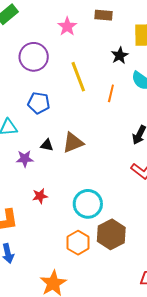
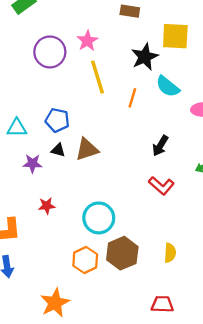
pink star: (67, 26) -> (87, 41), moved
black star: (120, 55) -> (145, 57), size x1.4
blue pentagon: (39, 103) -> (57, 120), moved

